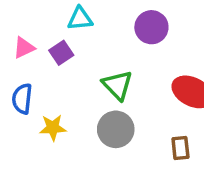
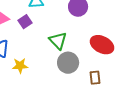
gray circle: (116, 129) -> (68, 63), moved

